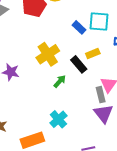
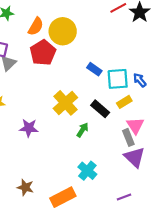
cyan square: (99, 22) -> (118, 79), moved
yellow rectangle: (93, 54) -> (124, 102), moved

